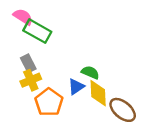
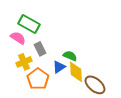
pink semicircle: (23, 17) -> (18, 38), moved
gray rectangle: (28, 63) -> (40, 49), moved

